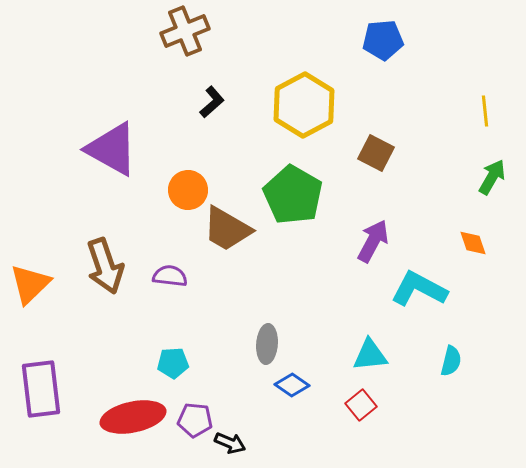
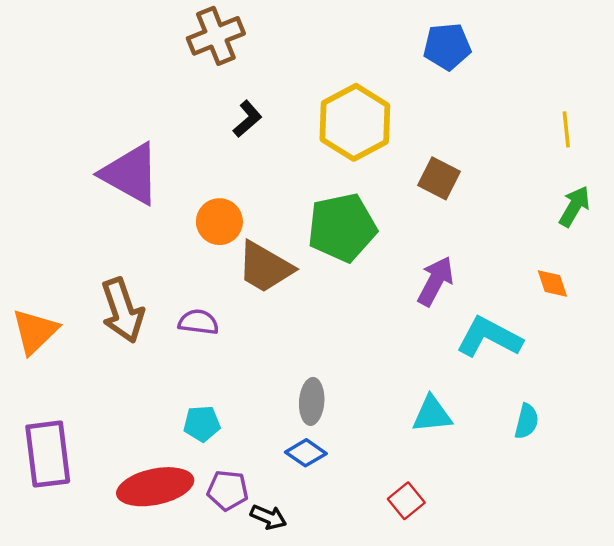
green pentagon: (293, 195) -> (342, 227), turned 30
blue diamond: (292, 385) -> (306, 453), moved
red square: (361, 405) -> (406, 501), moved

